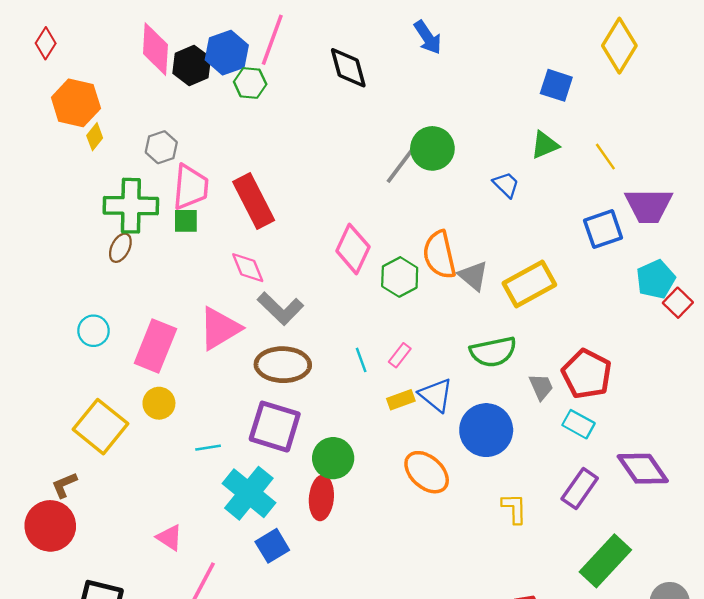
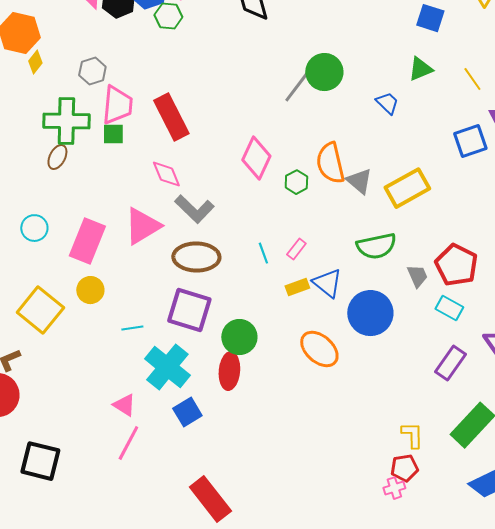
green hexagon: (400, 277) -> (296, 182), size x0.7
yellow L-shape: (514, 508) -> (412, 435), moved
pink triangle: (169, 538) -> (124, 405), moved

